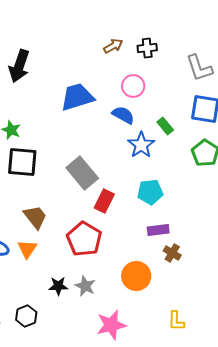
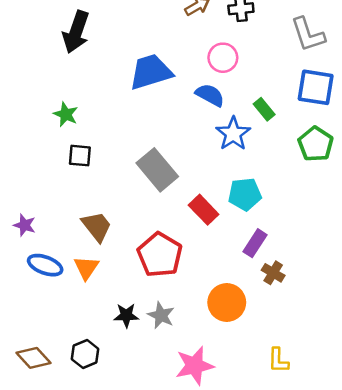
black square: (22, 162) -> (80, 156), size x0.6
red rectangle: (104, 201) -> (204, 210), moved, turned -70
purple rectangle: (158, 230) -> (255, 243), turned -50

